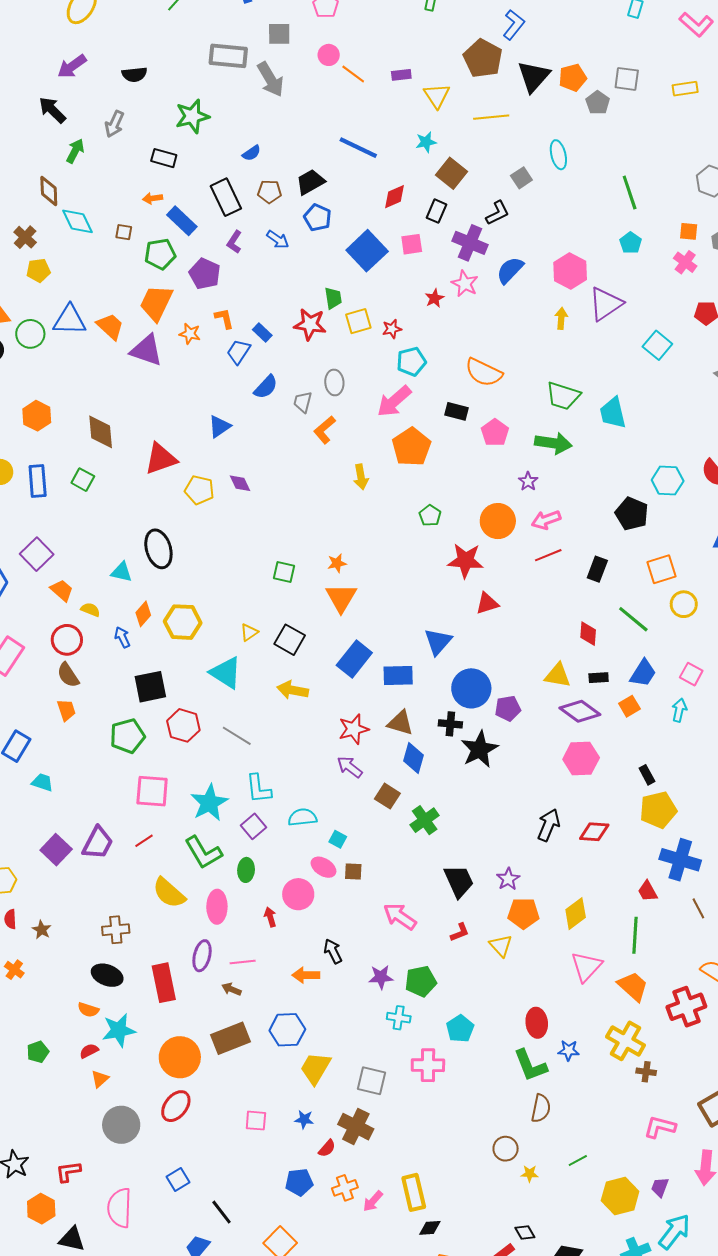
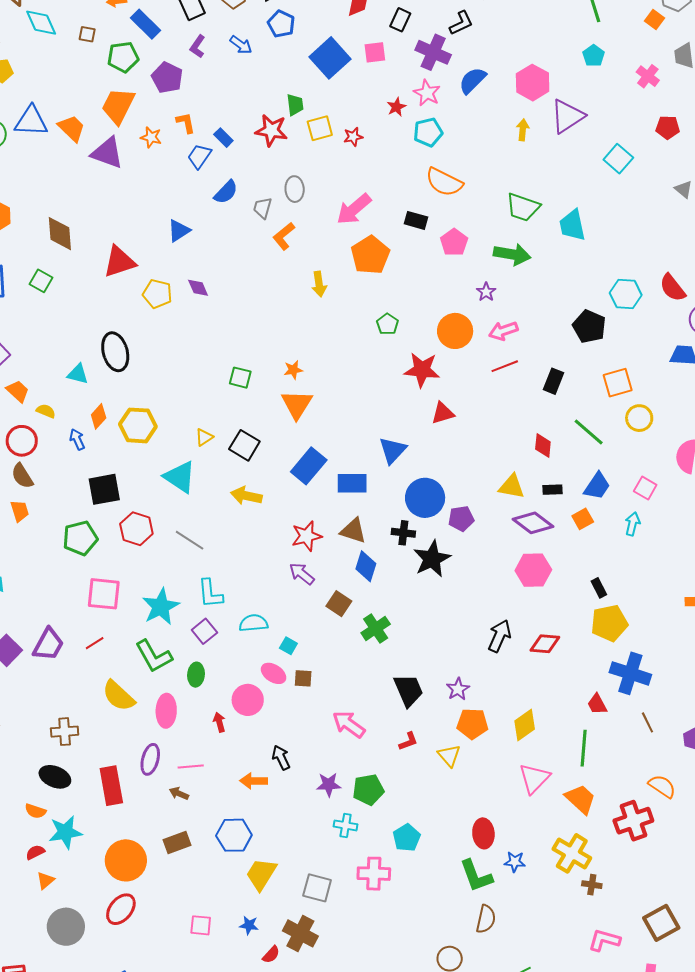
orange square: (689, 231) -> (655, 20), moved, turned 30
cyan pentagon: (411, 362) -> (428, 132), moved
brown rectangle: (230, 1038) -> (177, 842), size x0.7

